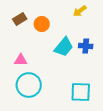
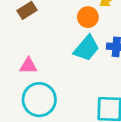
orange circle: (42, 24) -> (88, 17), moved

